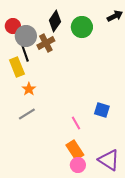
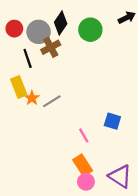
gray circle: (26, 36) -> (39, 32), moved
yellow rectangle: (17, 67) -> (19, 87), moved
gray line: (27, 114) -> (52, 101), moved

